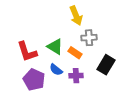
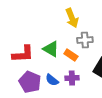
red L-shape: (27, 52) -> (23, 54), turned -75
blue semicircle: (56, 70) -> (52, 80), moved

